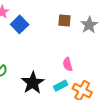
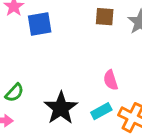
blue square: (20, 24) -> (40, 24), turned 36

